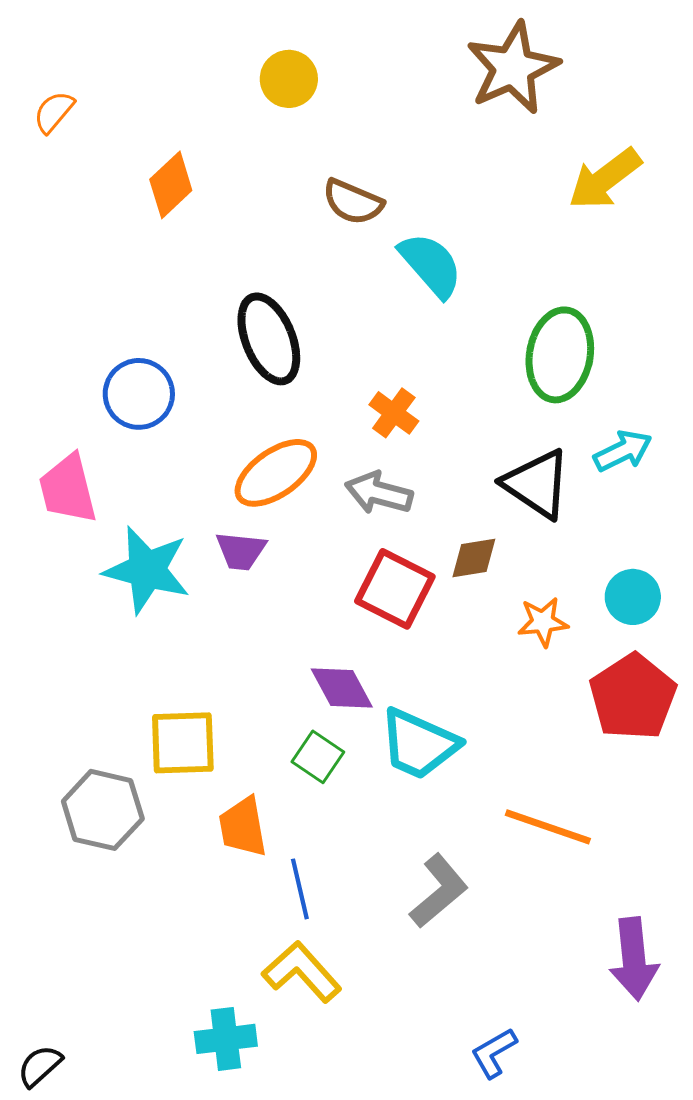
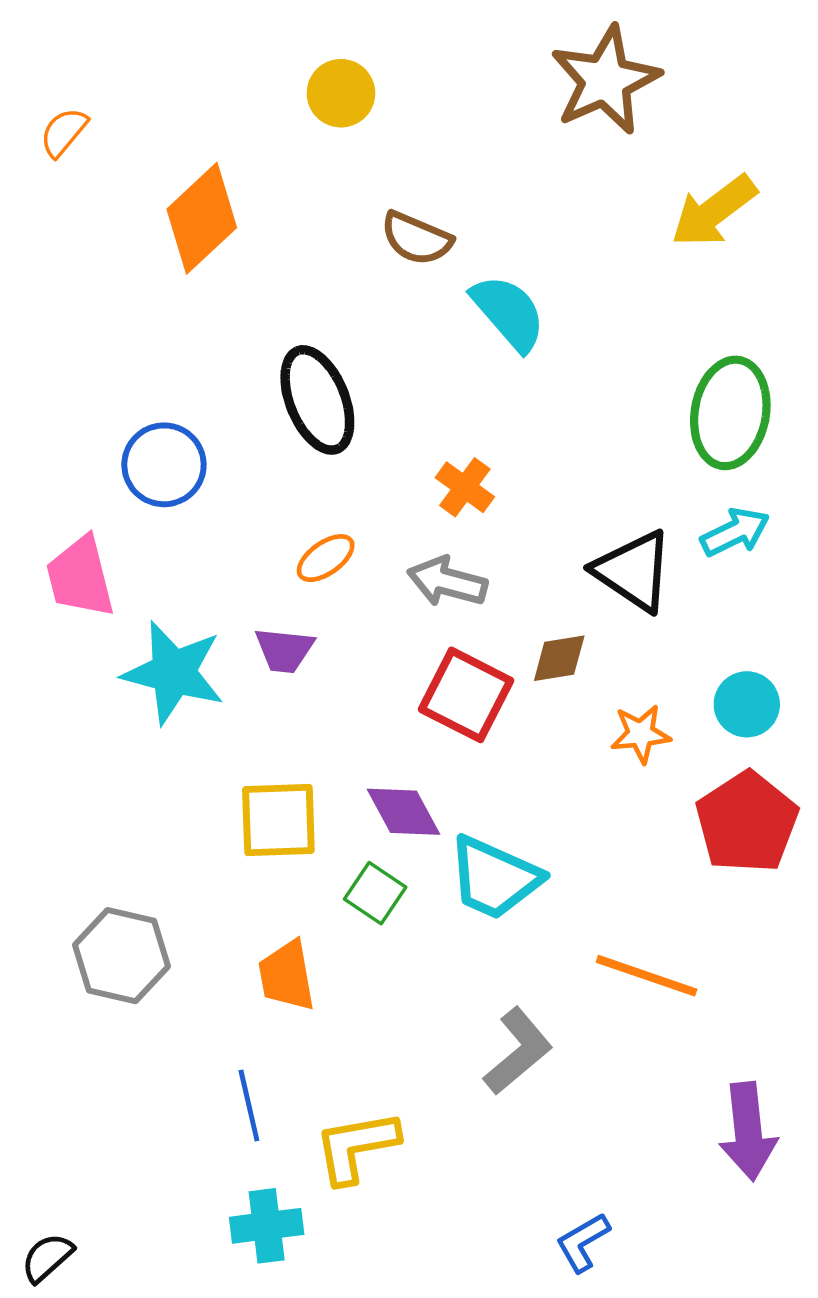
orange diamond: (171, 185) -> (202, 218), size x1.4
green ellipse: (560, 355) -> (730, 413), moved
orange ellipse: (276, 473) -> (326, 558), size x0.6
yellow square: (183, 743) -> (278, 820), moved
blue line: (300, 889) -> (249, 1105), moved
yellow L-shape: (302, 972) -> (356, 1147), turned -58

